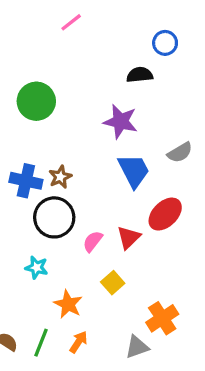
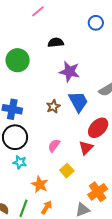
black semicircle: (140, 75) -> (56, 42), moved
brown star: (60, 177) -> (53, 106), moved
black circle: (54, 217) -> (15, 137), moved
red triangle: (129, 237) -> (86, 148), moved

